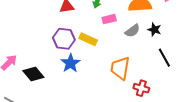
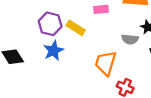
gray semicircle: (132, 31) -> (130, 39), moved, turned 35

